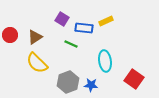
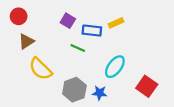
red circle: (10, 35) -> (19, 16), moved
brown triangle: (35, 37) -> (26, 41), moved
cyan ellipse: (105, 61) -> (115, 67), turned 45

